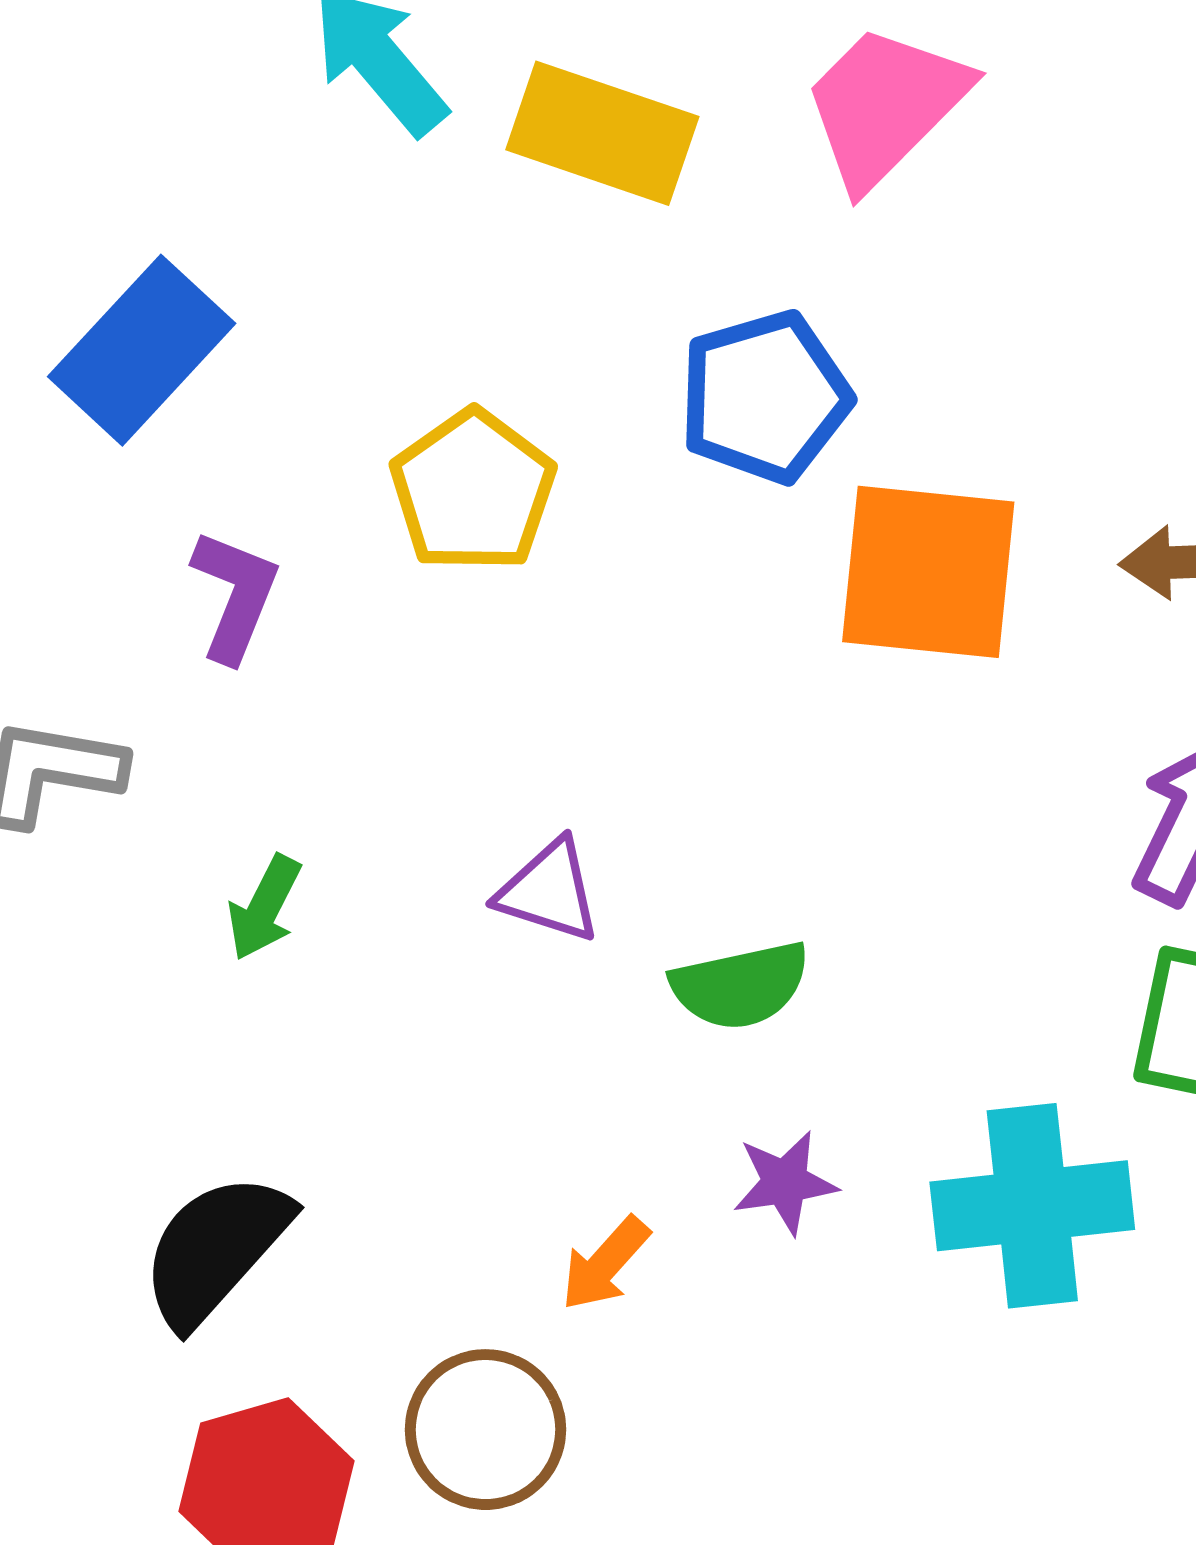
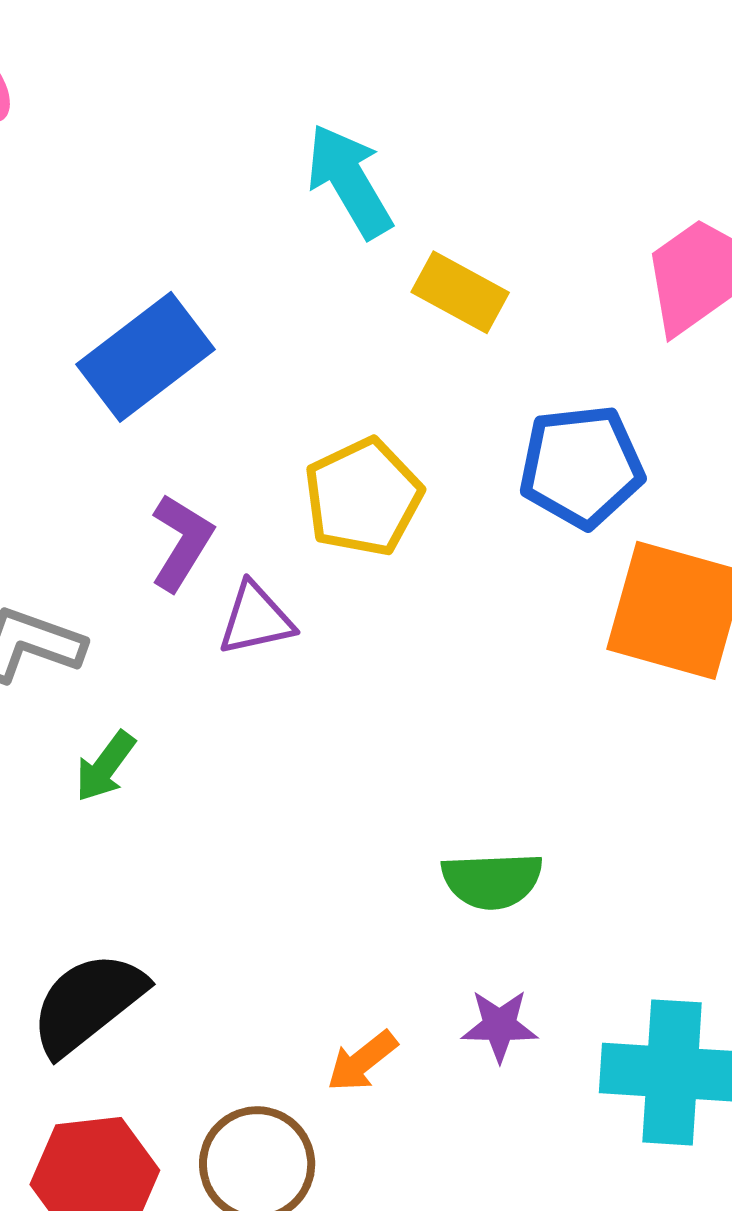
yellow rectangle: (602, 133) -> (460, 292), moved, size x0.7
purple triangle: (549, 891) -> (256, 619), moved, turned -40
green arrow: (264, 908) -> (105, 766), moved

